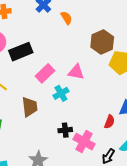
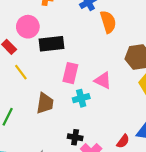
orange semicircle: (66, 18) -> (108, 22), size x1.5
pink rectangle: (45, 73) -> (70, 73), turned -48

